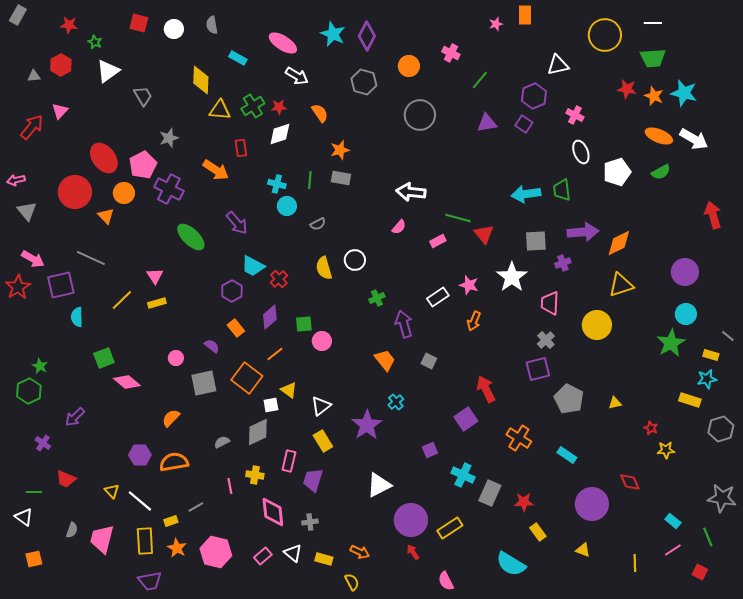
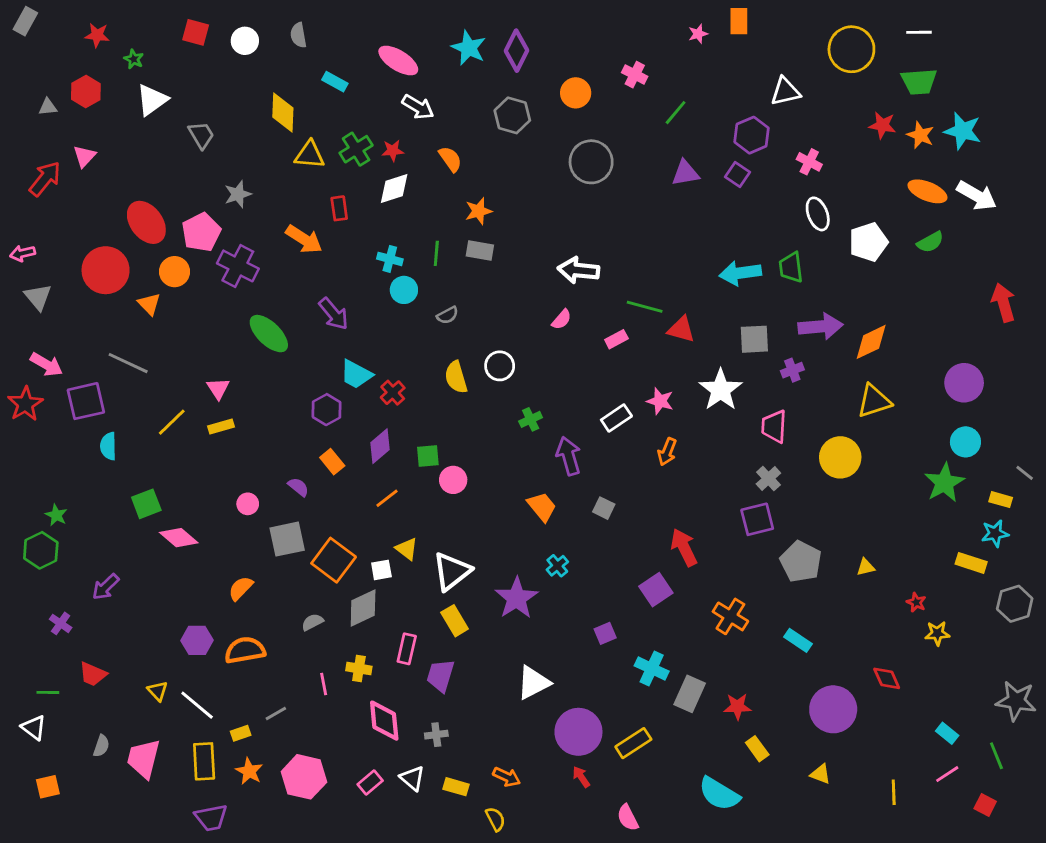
red triangle: (484, 234) -> (681, 329), turned -35
orange square: (247, 378) -> (334, 560), moved
white triangle: (321, 406) -> (452, 571), size x1.4

